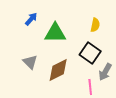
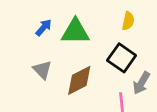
blue arrow: (31, 19) -> (44, 28), moved

